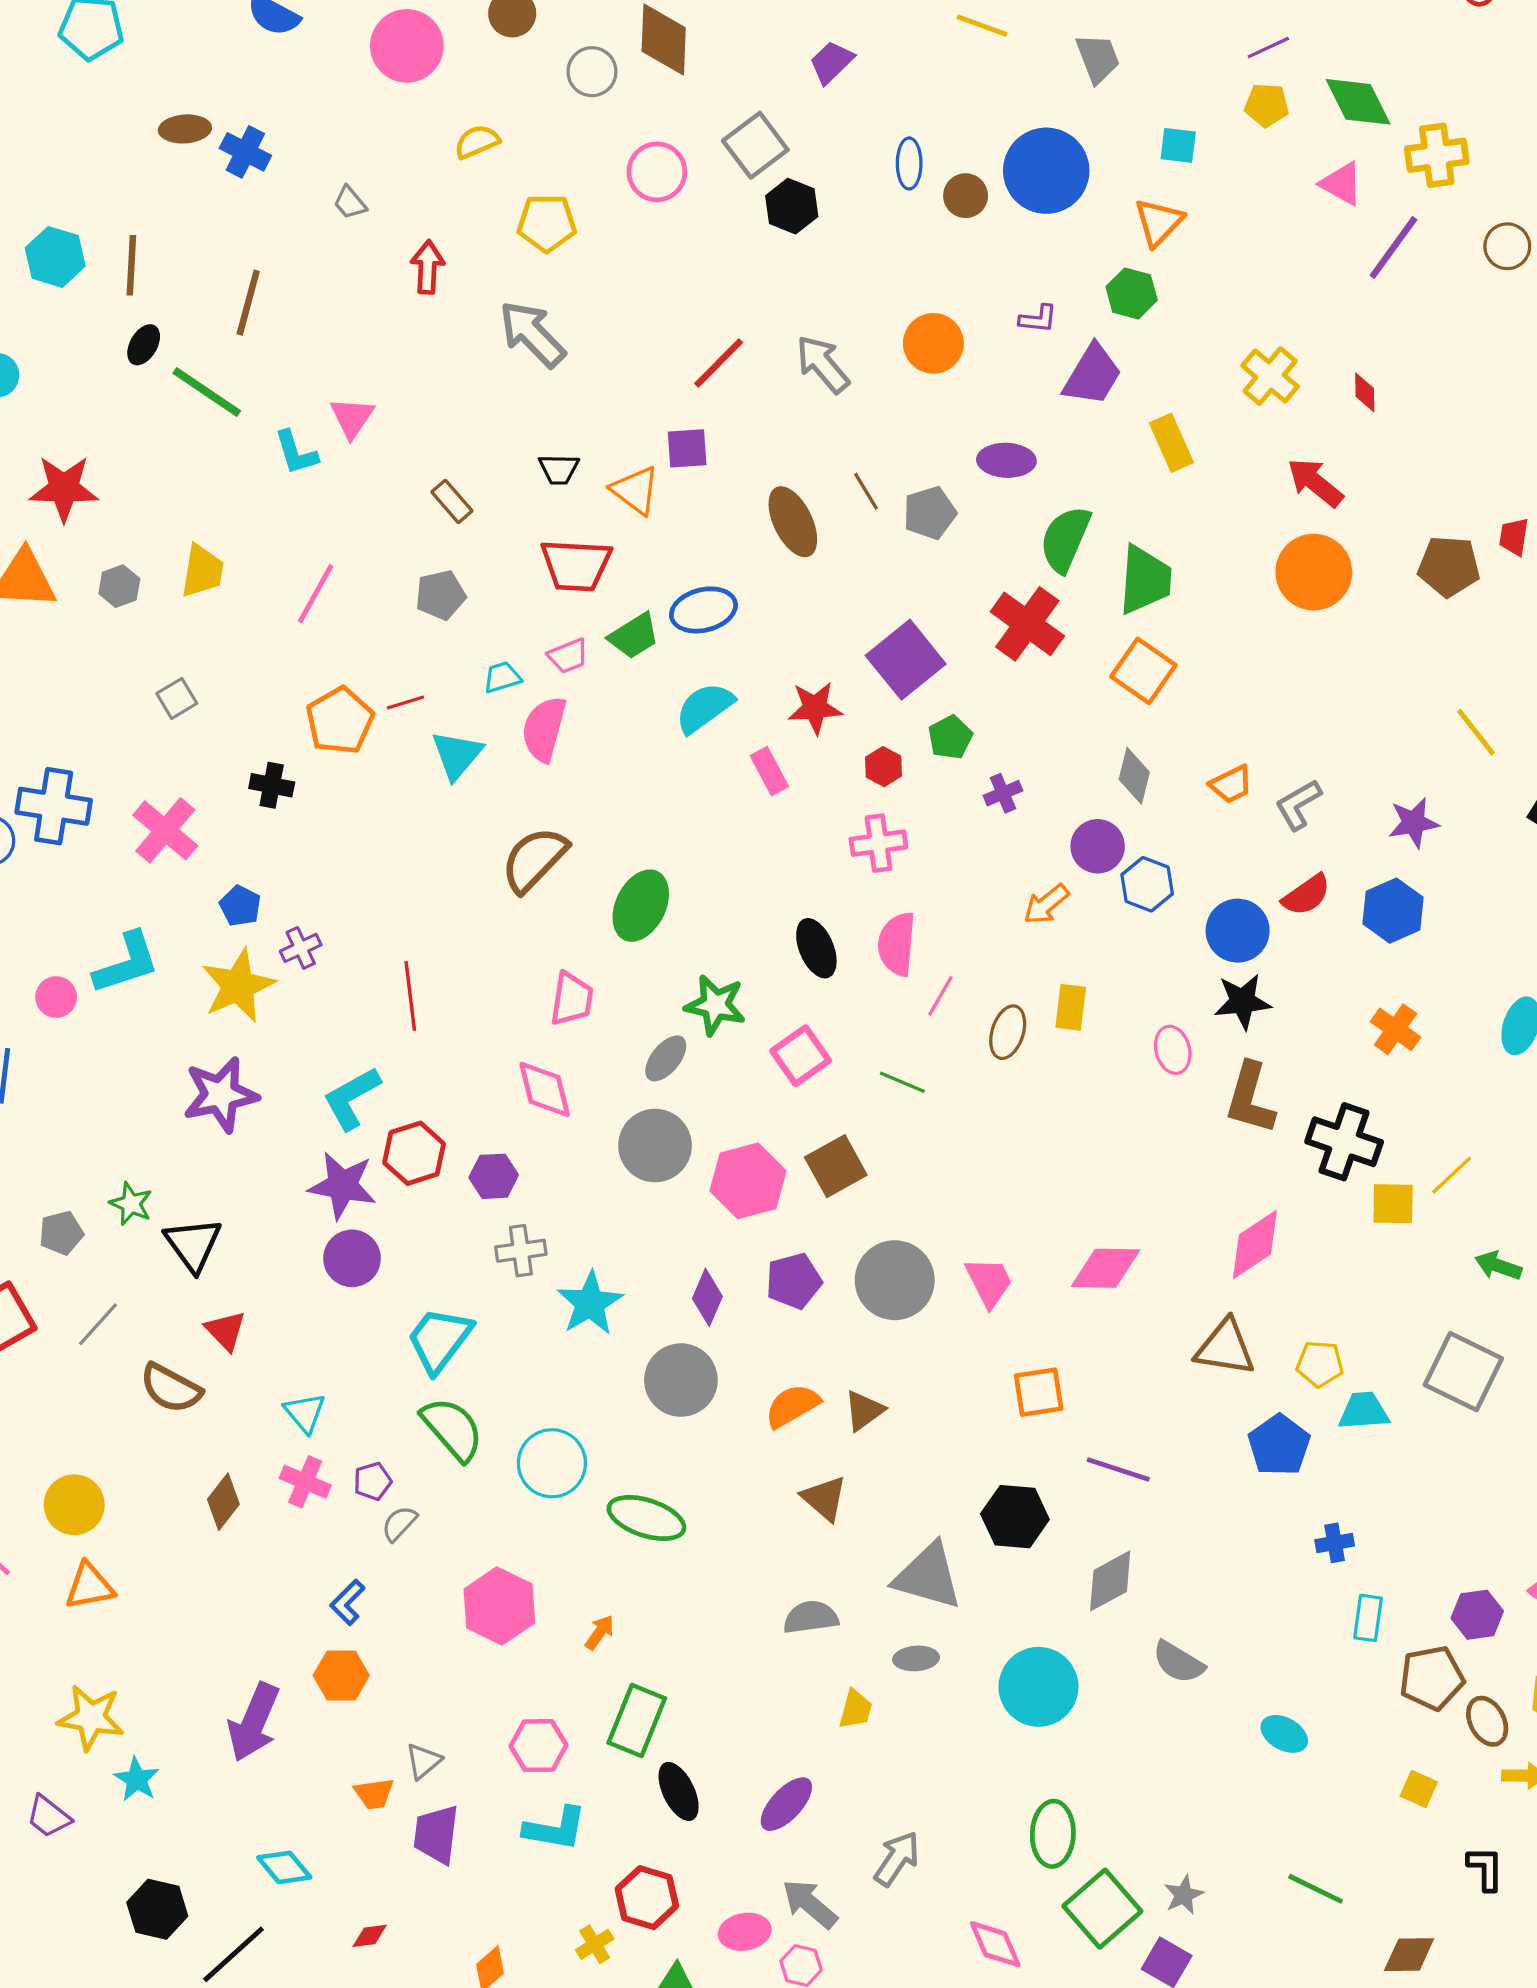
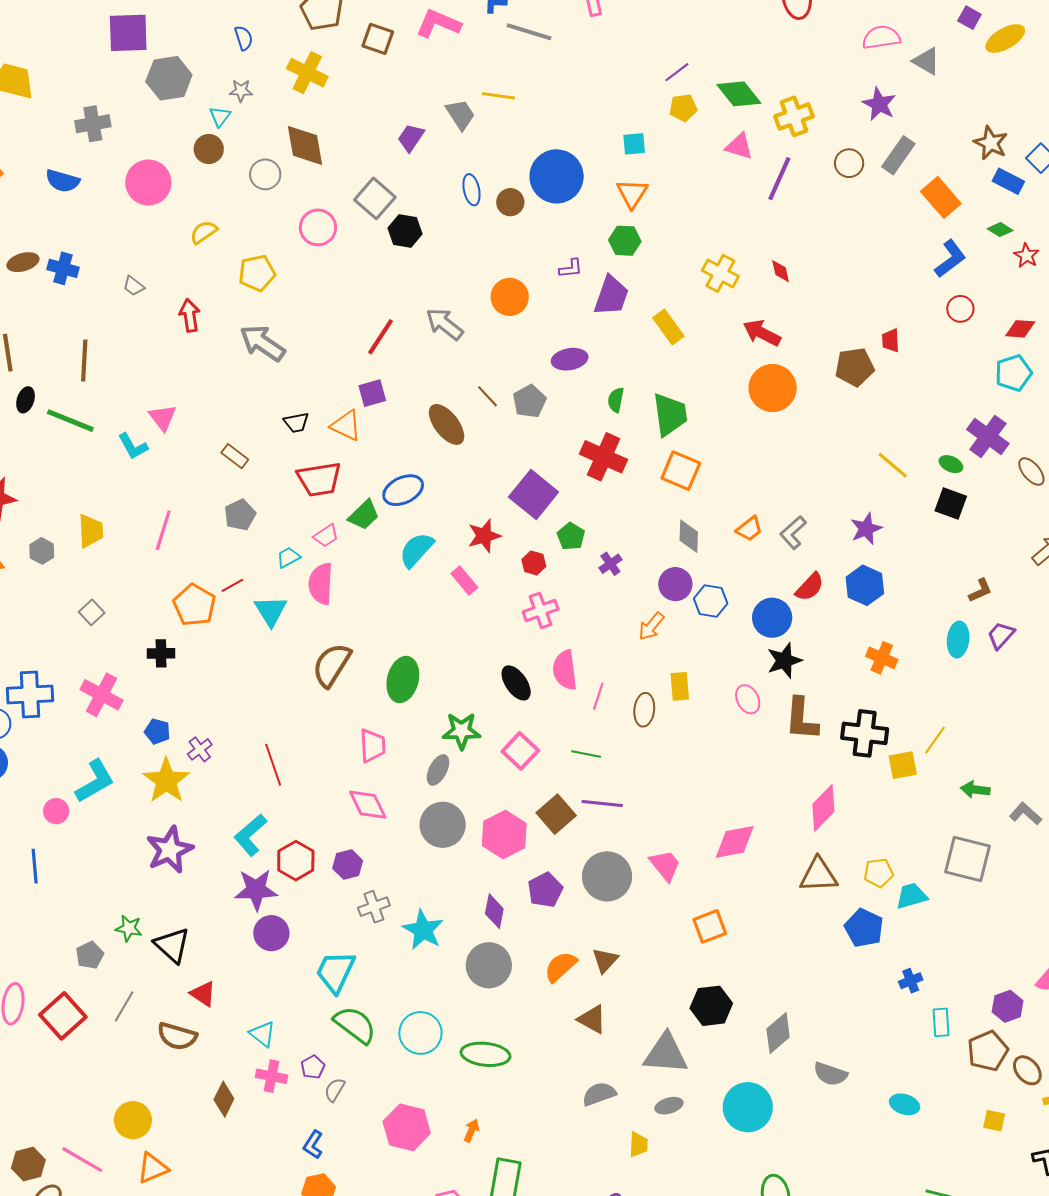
gray trapezoid: (1098, 58) -> (460, 115), moved
green semicircle: (1065, 539) -> (616, 400), size x0.6
purple line: (1118, 1470) -> (602, 803), moved

